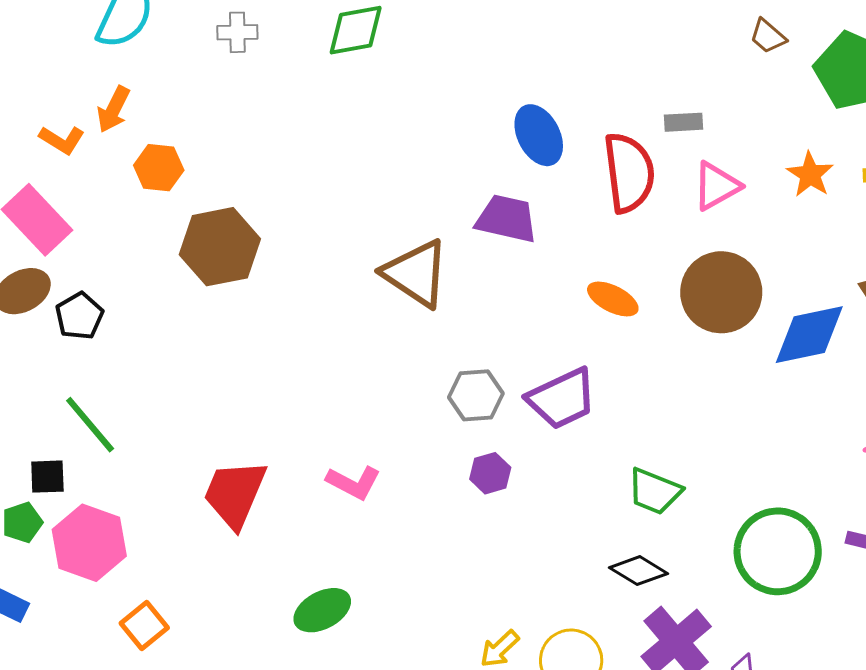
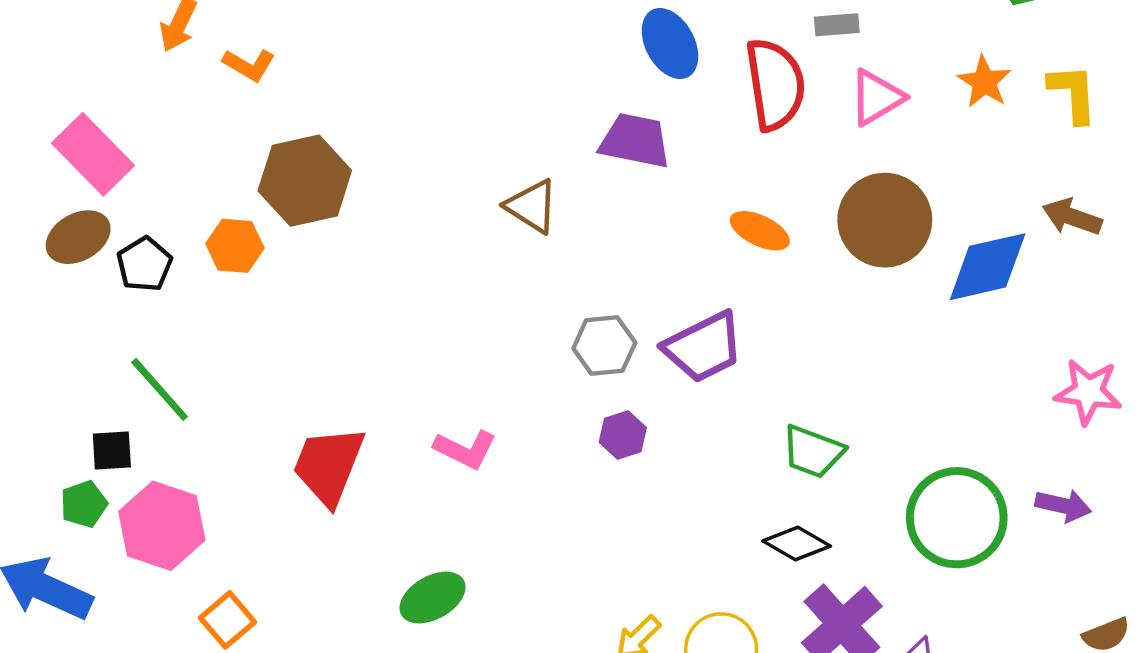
orange L-shape: (62, 140) -> (249, 65), moved
orange hexagon: (159, 168) -> (235, 246), moved
brown triangle: (416, 273) -> (532, 206), size x0.7

